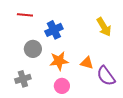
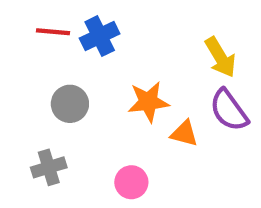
blue cross: (54, 30) -> (100, 36), moved
orange star: (59, 61) -> (148, 102), moved
purple semicircle: (106, 76) -> (229, 110), moved

